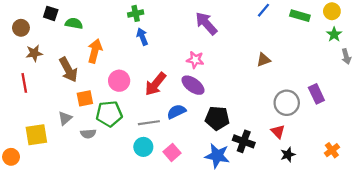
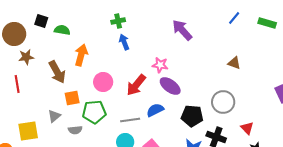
brown circle: (21, 28) -> (14, 34), size x1.5
pink star: (195, 60) -> (160, 65), moved
brown triangle: (264, 60) -> (234, 63), turned 40
gray circle: (287, 103) -> (223, 102), moved

